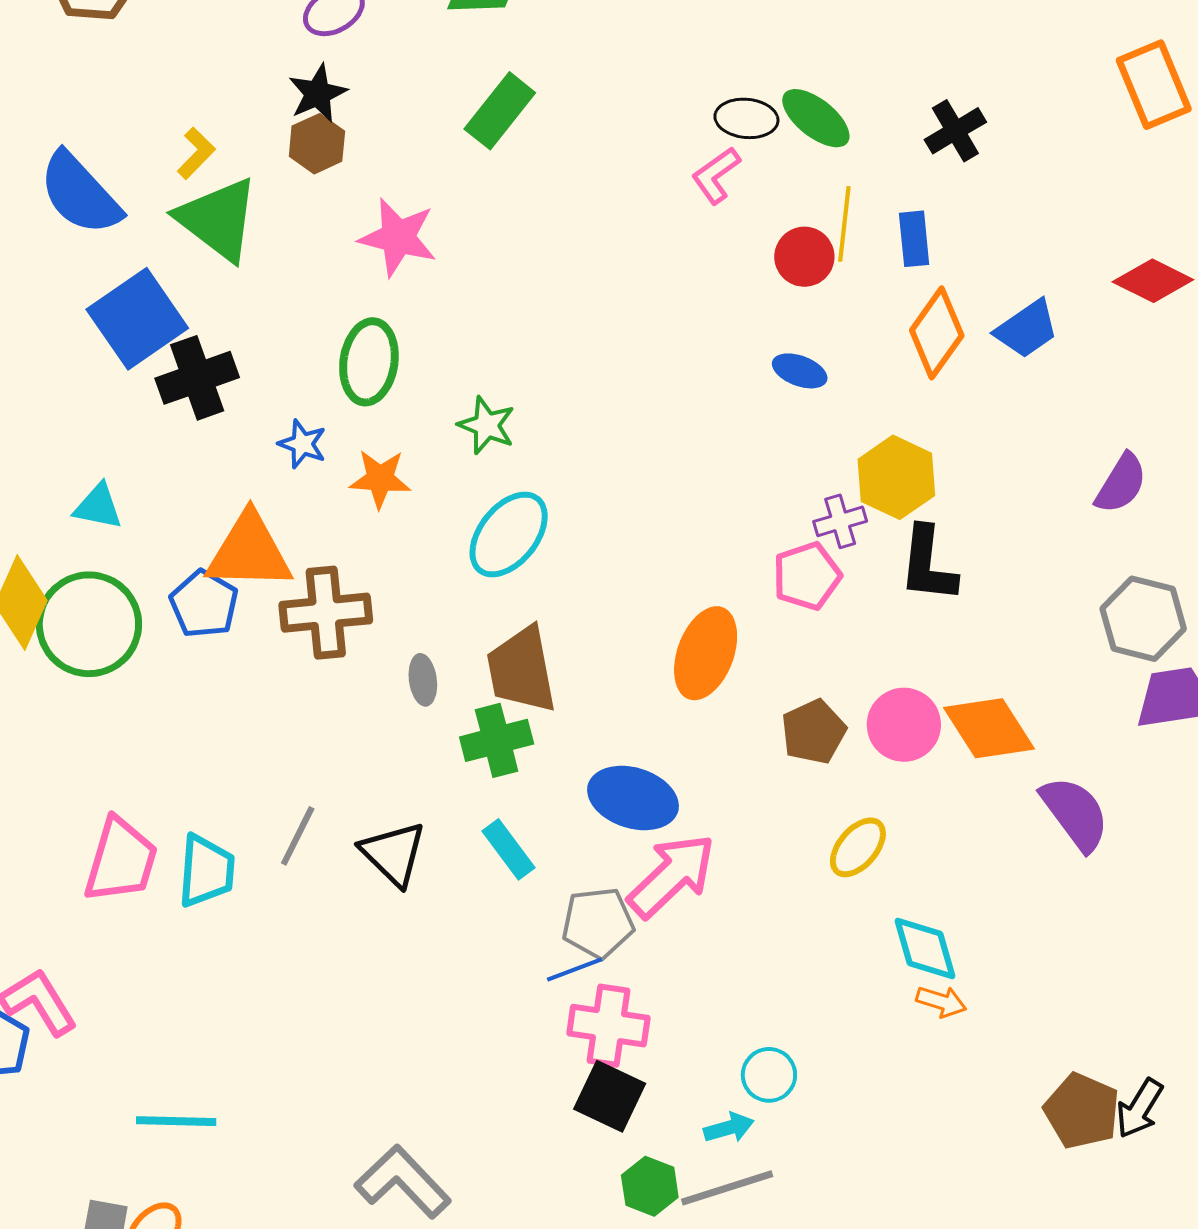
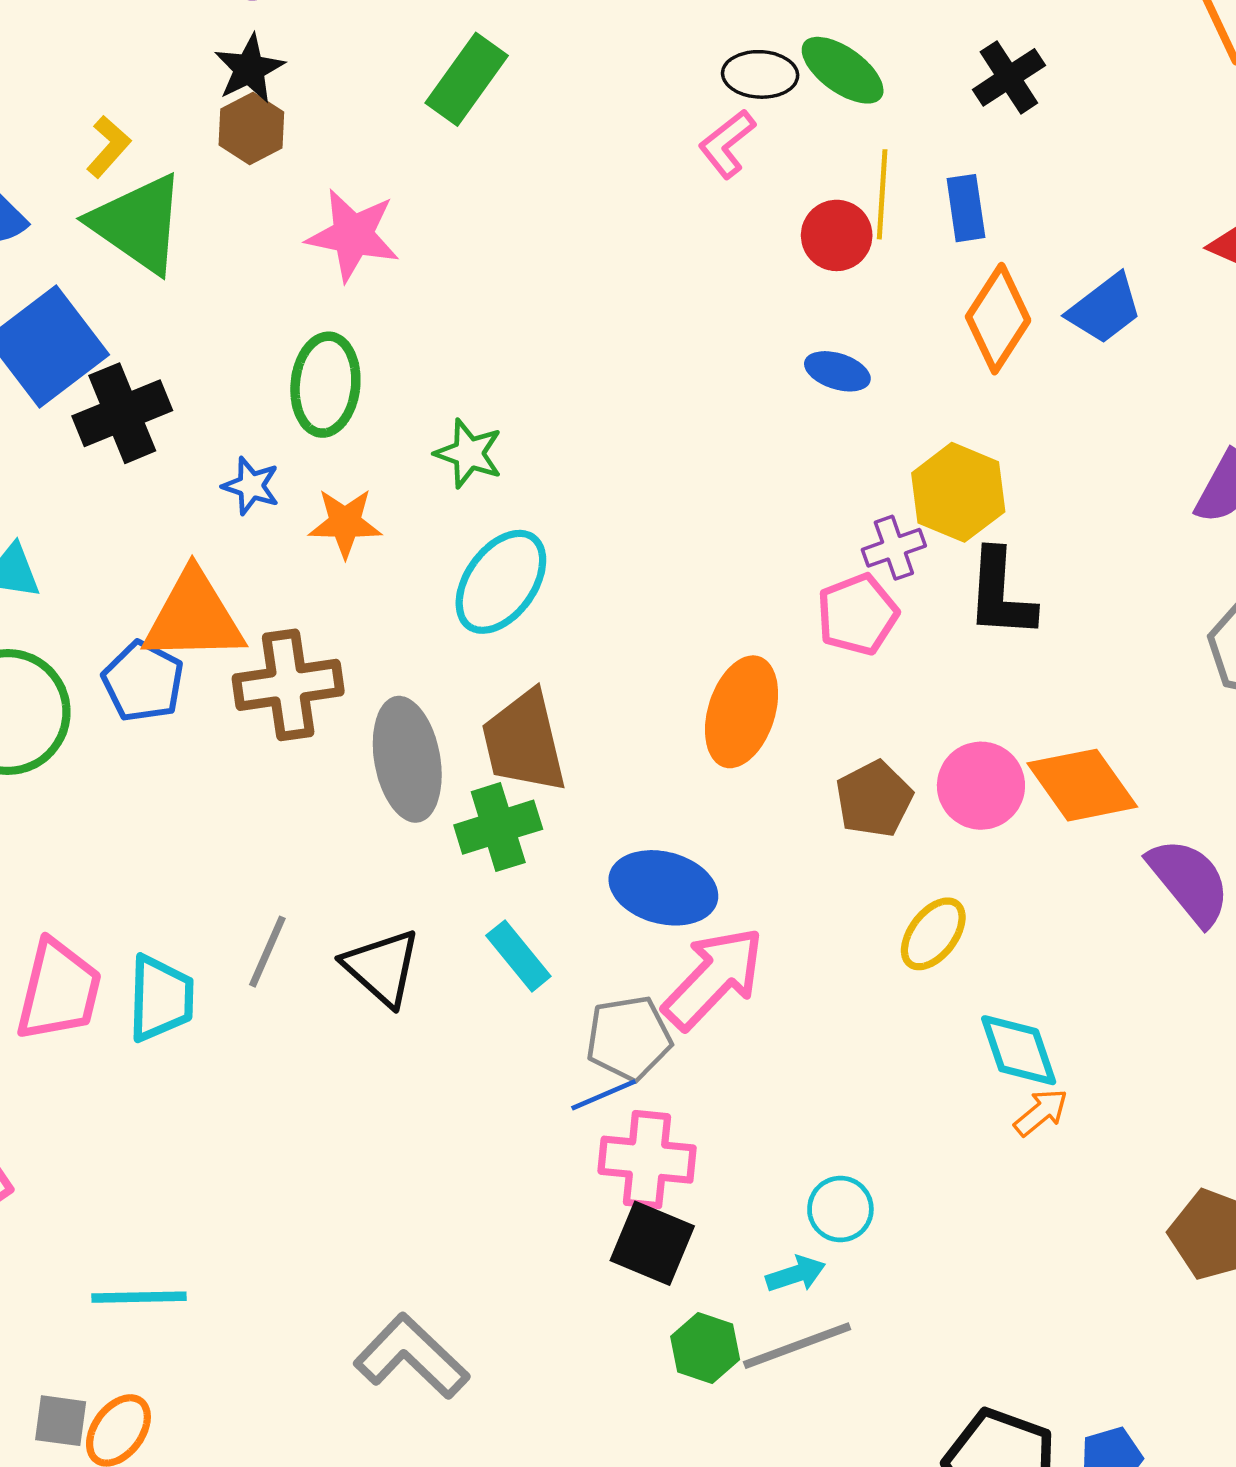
gray ellipse: (423, 680) -> (407, 759), size x2.0
orange arrow: (941, 1002) -> (1041, 1112), turned -54

